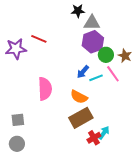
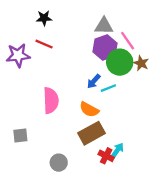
black star: (78, 11) -> (44, 18), moved
green circle: (106, 55) -> (120, 62), size x1.5
pink line: (113, 74) -> (128, 41), moved
red cross: (94, 138) -> (106, 156), turned -32
gray circle: (17, 144) -> (59, 163), moved

